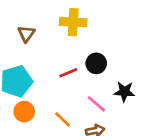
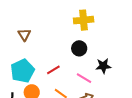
yellow cross: (73, 22) -> (84, 20), moved
red line: (68, 73) -> (53, 70), moved

